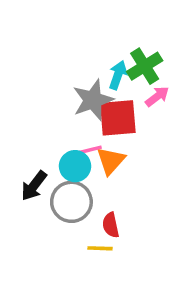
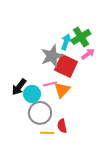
red square: (118, 118) -> (66, 66), turned 30
cyan circle: (75, 166) -> (32, 94), moved
black arrow: (34, 186) -> (19, 87), moved
yellow line: (100, 248) -> (47, 133), moved

